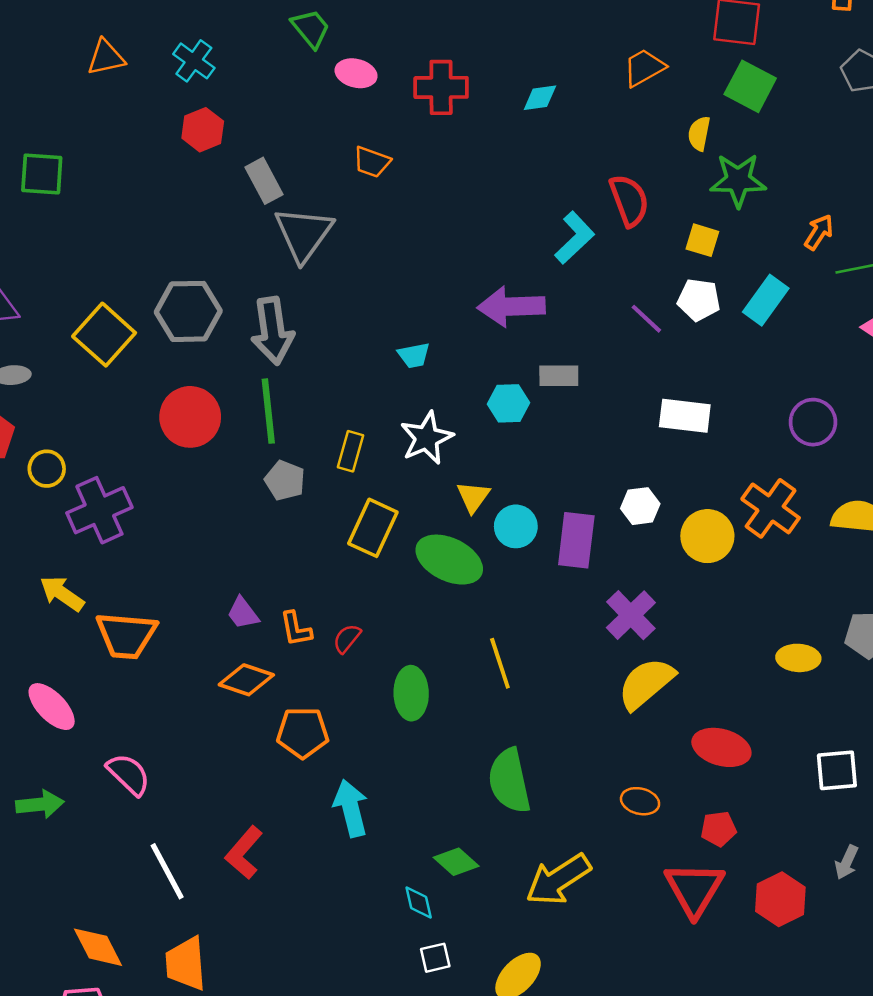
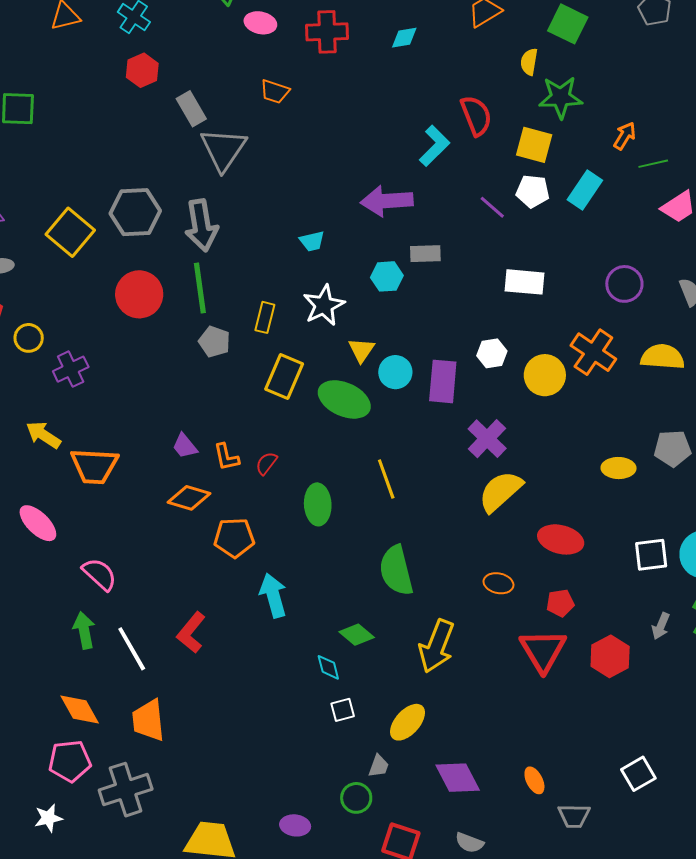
yellow square: (702, 240) -> (534, 145), size x1.4
purple cross: (99, 510) -> (71, 369), size x0.7
green arrow: (40, 804) -> (84, 630), moved, turned -93
yellow arrow: (558, 879) -> (437, 646), turned -34

